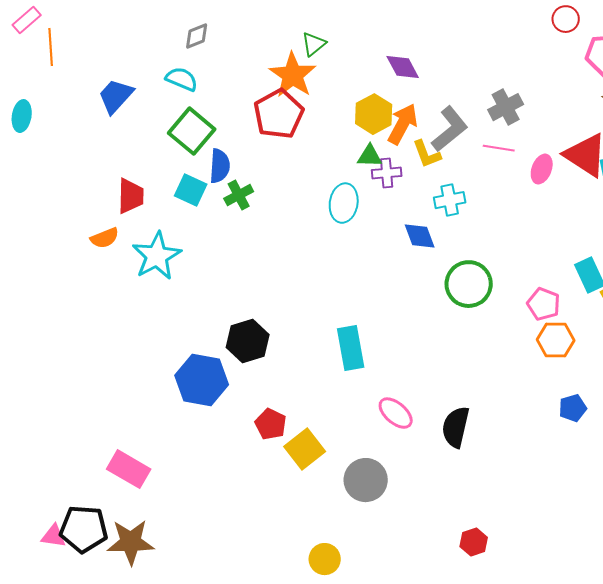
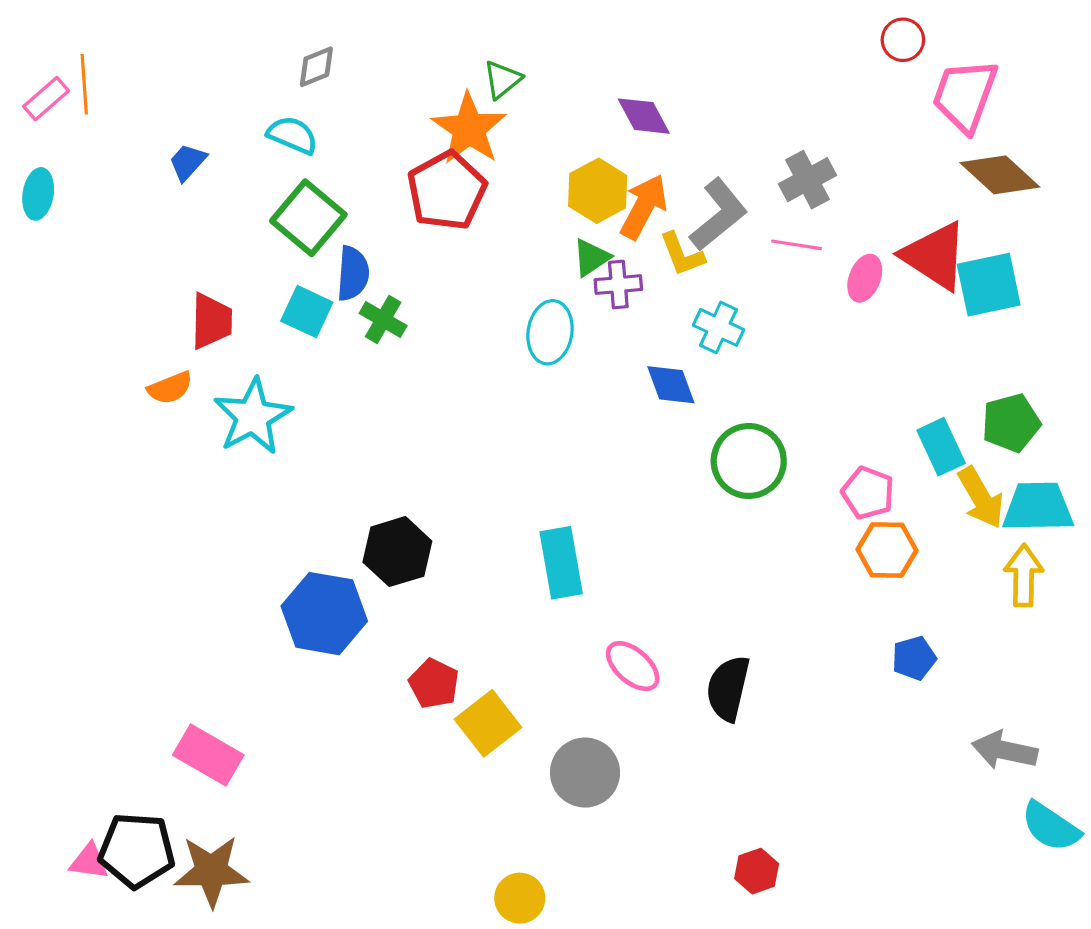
pink rectangle: (27, 20) -> (46, 99), moved
blue trapezoid: (116, 96) -> (188, 162), size x0.7
green triangle: (370, 156) -> (591, 258), turned -36
green cross: (239, 195) -> (383, 320), turned -32
cyan cross: (450, 200) -> (718, 327), turned 36

